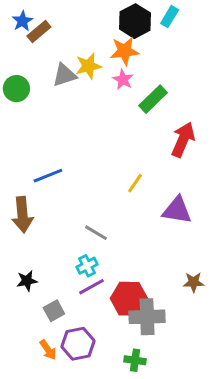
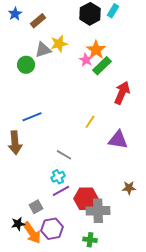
brown rectangle: (39, 32) -> (38, 21), moved
orange star: (125, 51) -> (96, 50), moved, turned -30
pink star: (123, 80) -> (86, 60), moved
green circle: (16, 89) -> (26, 65), moved
black star: (27, 281) -> (18, 224), moved
orange arrow: (48, 350) -> (32, 233), size x1.6

